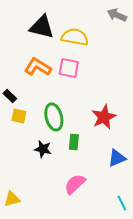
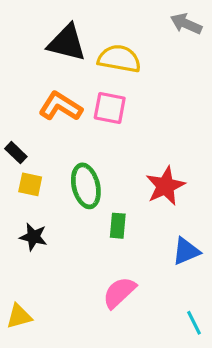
black star: (43, 149) -> (33, 237), moved

